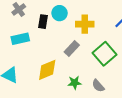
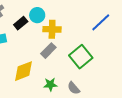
black rectangle: (43, 22) -> (21, 23), turned 40
yellow cross: (85, 24) -> (52, 29), moved

